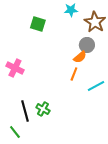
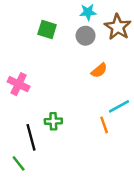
gray circle: (87, 45) -> (86, 36), moved
orange line: (74, 74) -> (104, 125), moved, turned -40
green cross: (43, 109) -> (53, 121), moved, turned -32

